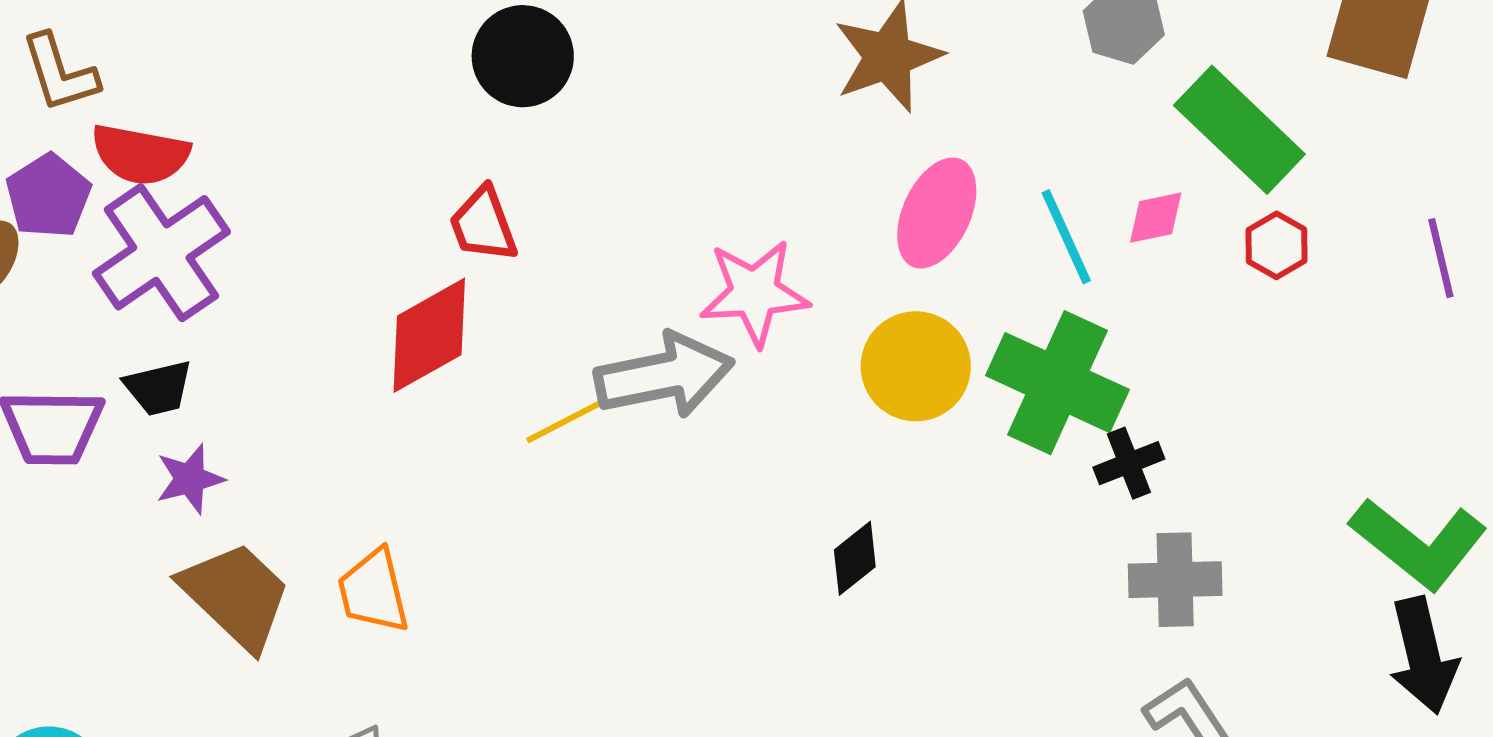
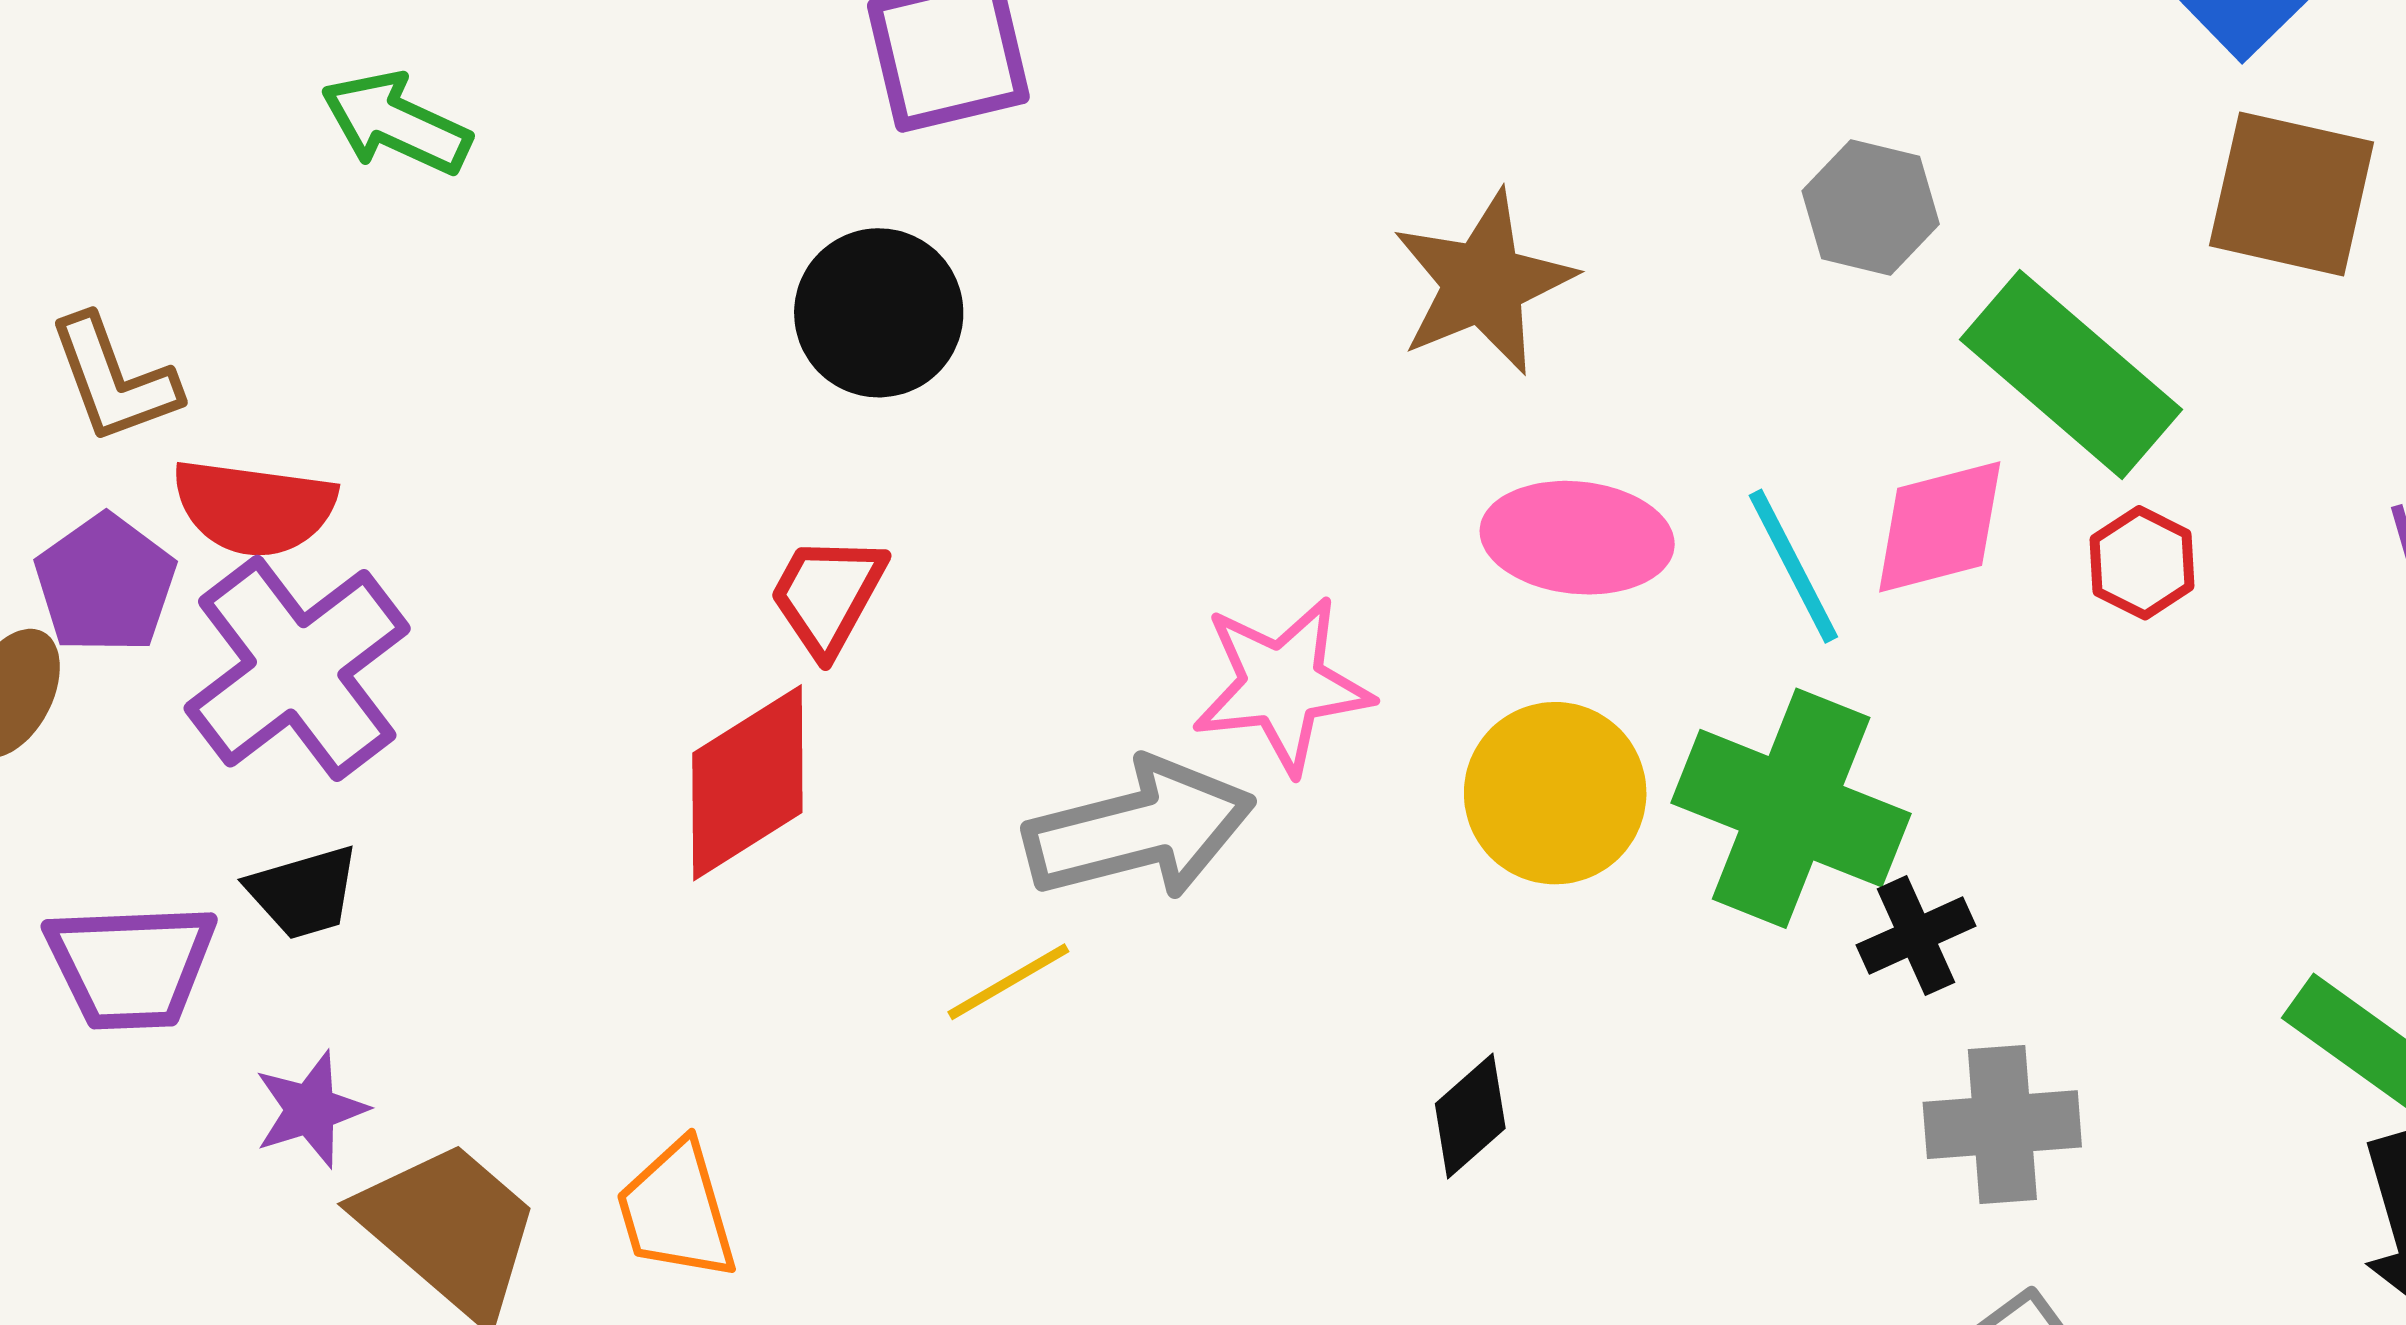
pink ellipse: (937, 213) -> (1577, 538), turned 74
pink diamond: (1156, 218) -> (1940, 527), size x1.5
red trapezoid: (483, 225) -> (828, 595), turned 52
yellow line: (564, 422) -> (1008, 982), moved
purple star: (190, 479) -> (311, 1109), moved

